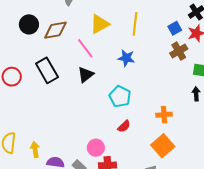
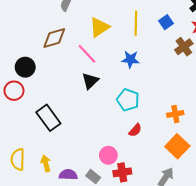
black circle: (29, 24) -> (25, 67), moved
blue square: (175, 28) -> (166, 22), moved
black rectangle: (47, 70) -> (48, 118), moved

